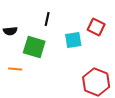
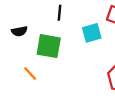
orange line: (15, 69) -> (30, 73), turned 48

